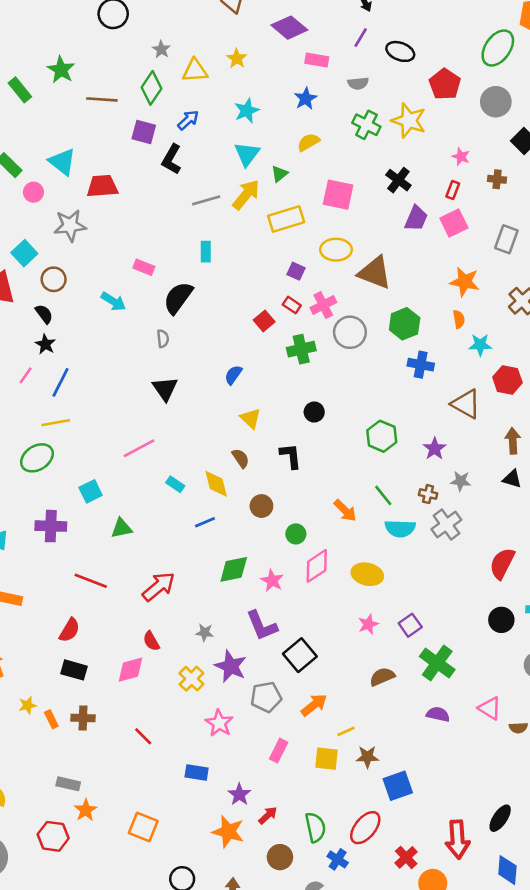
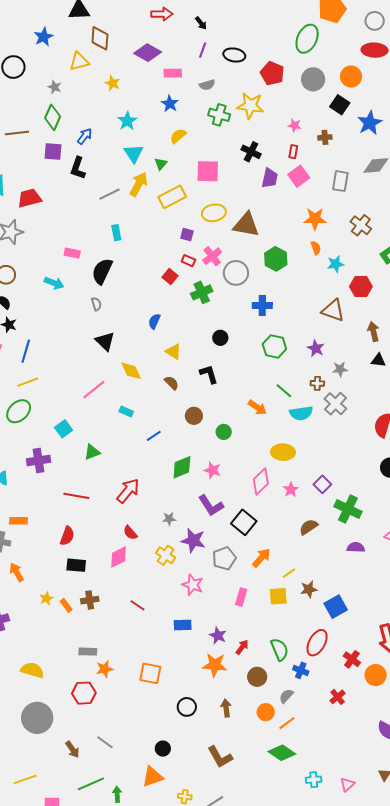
yellow triangle: (195, 71) -> (79, 61), moved
blue cross: (421, 365) -> (262, 305), moved
yellow diamond: (216, 484) -> (131, 371), moved
pink diamond: (317, 566) -> (261, 481), moved
orange star: (86, 810) -> (105, 669), turned 30

